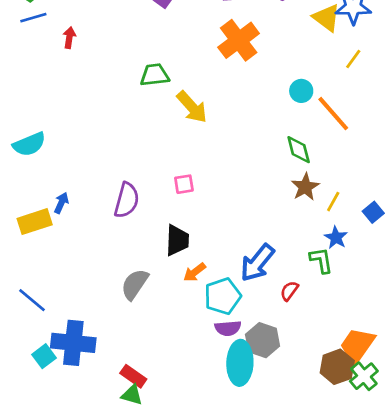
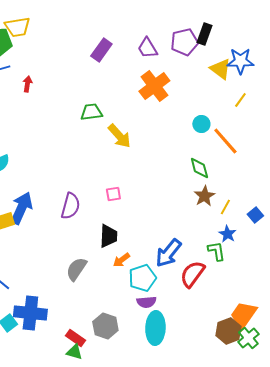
blue arrow: (61, 203) -> (21, 208), size x2.0
red semicircle: (289, 291) -> (192, 274), size x1.8
gray hexagon: (263, 340) -> (105, 326), moved

